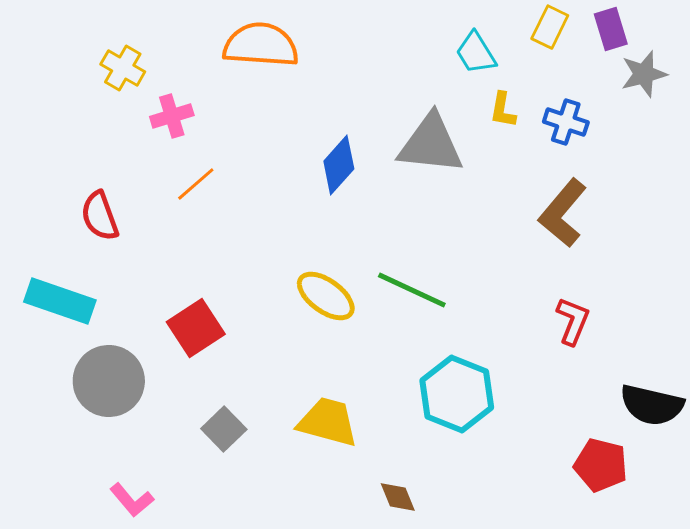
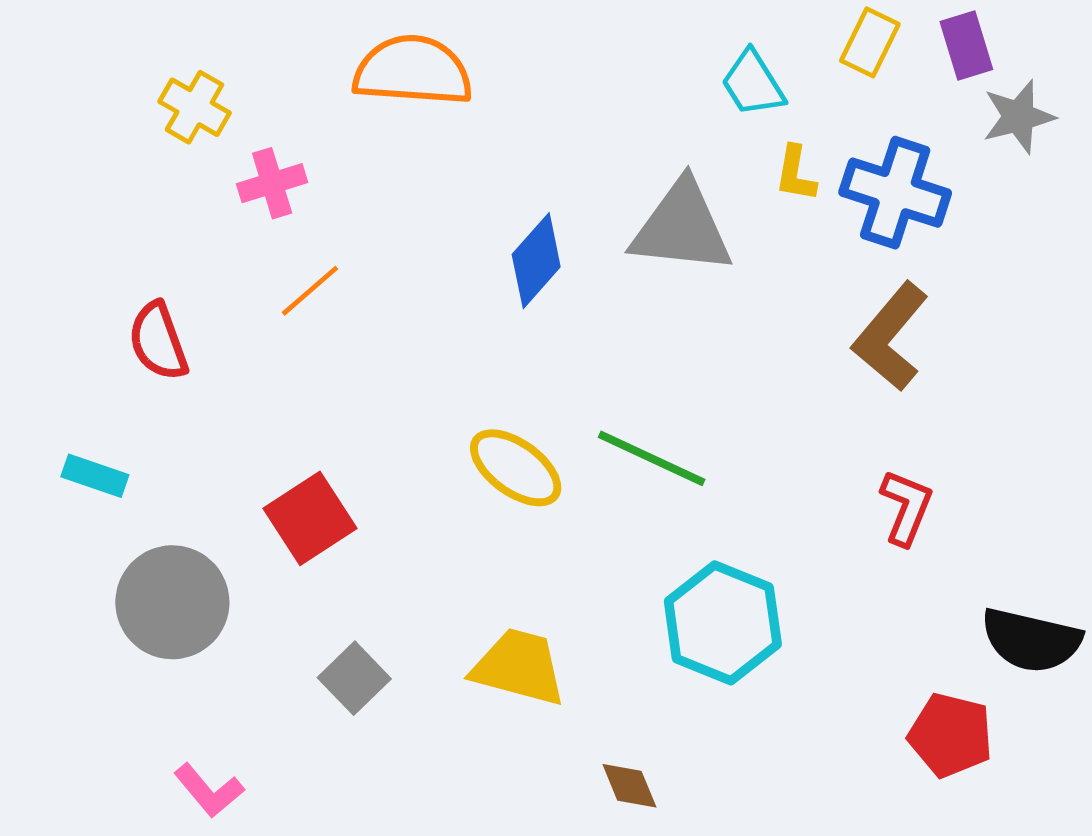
blue cross: (566, 122) -> (895, 193), size x1.5
cyan rectangle: (60, 301) -> (95, 476), size x0.6

